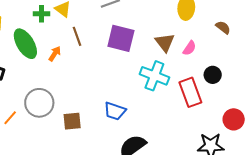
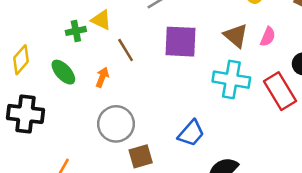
green ellipse: (25, 44) -> (63, 72), size x0.7
gray circle: (39, 103) -> (116, 124), moved
blue trapezoid: (115, 111) -> (191, 133), turned -55

